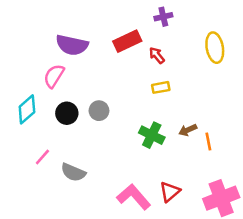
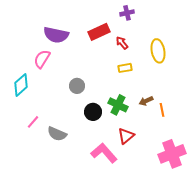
yellow ellipse: (215, 48) -> (158, 51), moved
black circle: (67, 113) -> (93, 112), moved
red triangle: (170, 192) -> (126, 136), moved

